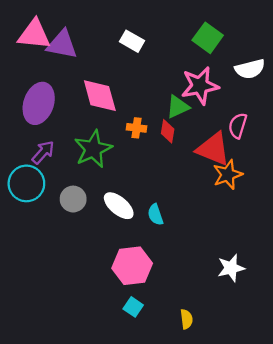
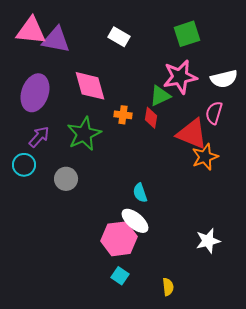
green square: (208, 38) -> (187, 34), turned 36
white semicircle: (250, 69) -> (224, 79), moved
cyan circle: (26, 183) -> (24, 165), size x0.7
white ellipse: (119, 206) -> (135, 221), moved

